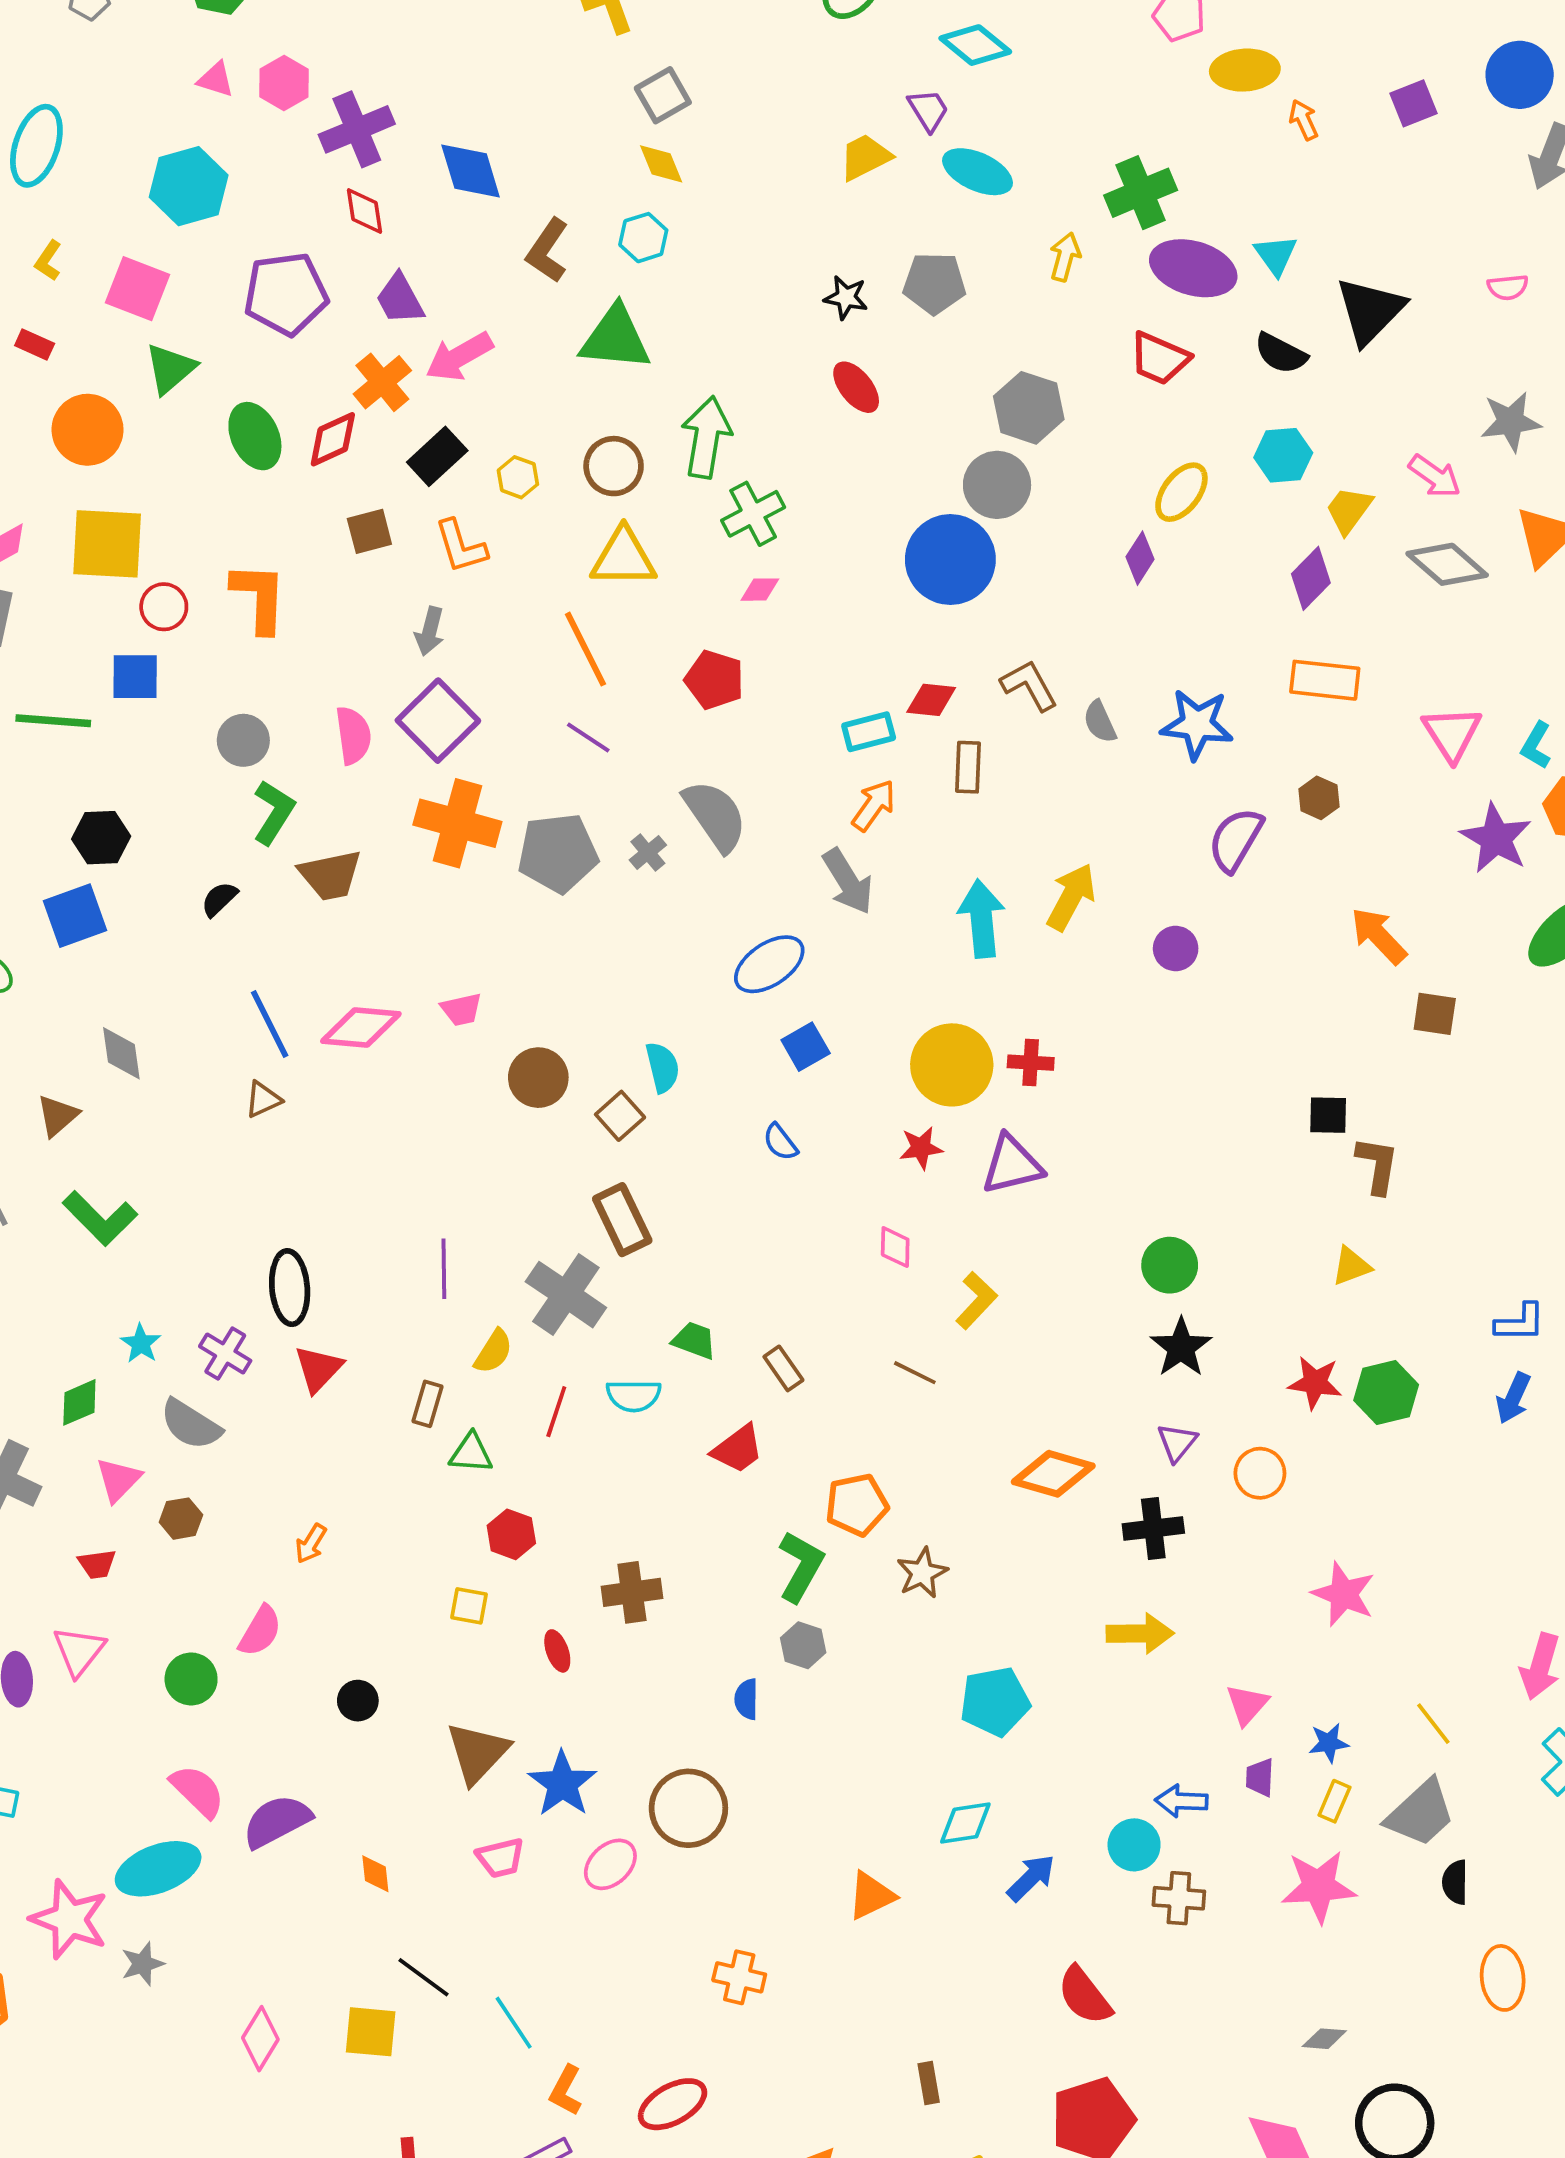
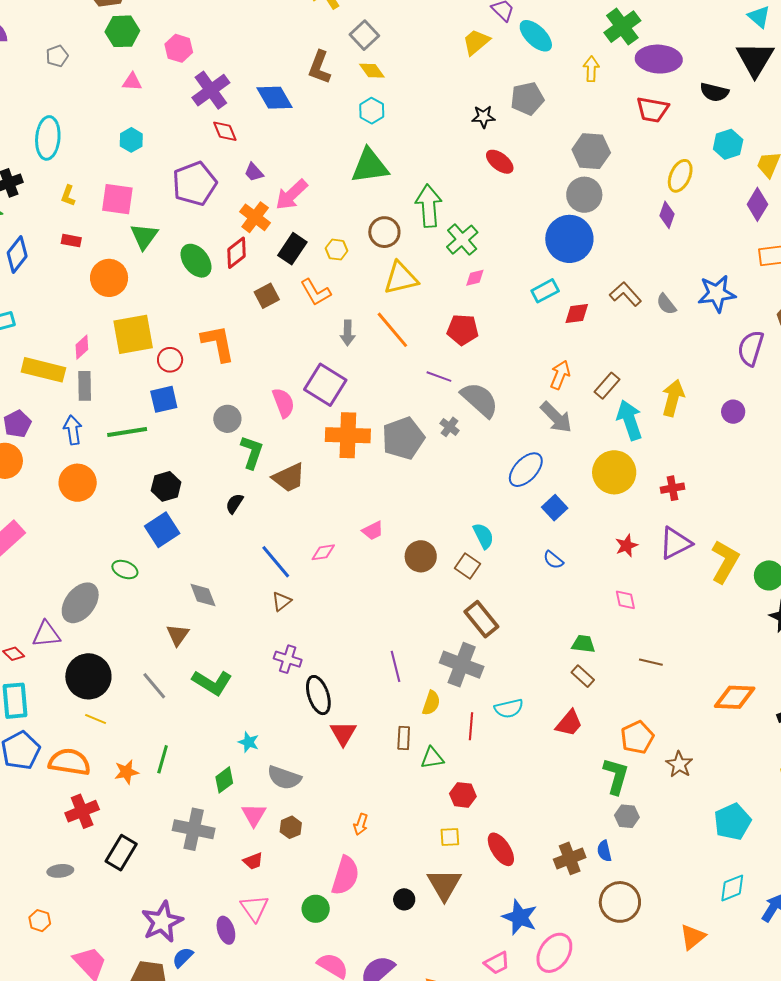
pink hexagon: (284, 83) -> (179, 48), moved
cyan ellipse: (978, 172) -> (536, 36), turned 33
cyan hexagon: (189, 186) -> (131, 140), size x0.6
brown L-shape: (547, 251) -> (319, 67), moved
cyan triangle: (1276, 255) -> (759, 17), moved
purple trapezoid: (400, 299) -> (254, 172), size x0.7
gray arrow: (430, 631) -> (348, 333), moved
cyan rectangle: (869, 732) -> (545, 291), moved
purple line: (588, 738) -> (439, 377), moved
brown rectangle: (968, 767) -> (607, 386), moved, turned 52
pink diamond: (361, 1027) -> (323, 552), size x0.6
yellow circle: (952, 1065) -> (614, 472), moved
yellow L-shape: (976, 1300) -> (725, 562), moved, size x1.4
green trapezoid: (694, 1340) -> (583, 644), moved
purple cross: (225, 1354) -> (288, 659), moved
brown cross: (632, 1592) -> (570, 858), moved
pink semicircle: (260, 1631) -> (345, 876), size x1.4
red ellipse: (557, 1651) -> (501, 849), size x1.6
brown triangle: (477, 1753) -> (444, 884), moved
brown circle: (688, 1808) -> (620, 902), moved
pink ellipse: (610, 1864) -> (554, 953), size x1.4

